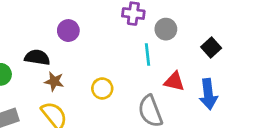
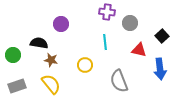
cyan line: (147, 55) -> (105, 42), moved
red triangle: (174, 81) -> (139, 50), moved

